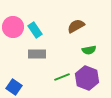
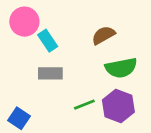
pink circle: (13, 27) -> (24, 22), moved
green semicircle: (89, 50) -> (121, 68), size x1.6

